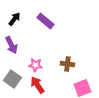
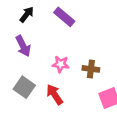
pink star: (35, 65) -> (61, 64), moved

